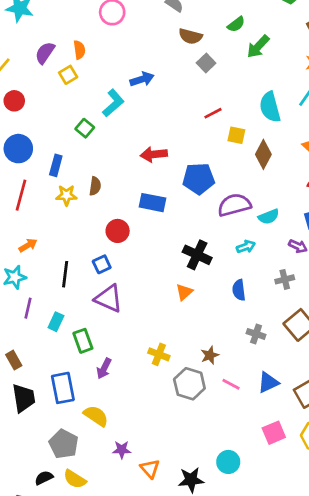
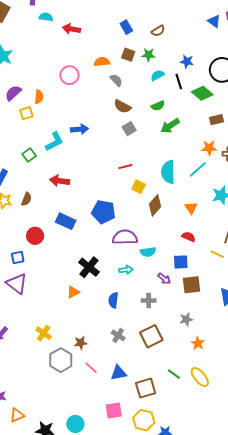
red arrow: (154, 154) -> (60, 181), moved
orange triangle: (150, 469) -> (17, 415), turned 35

